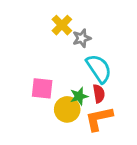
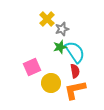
pink square: (42, 88) -> (32, 67), turned -30
green star: (79, 96) -> (60, 47), moved

